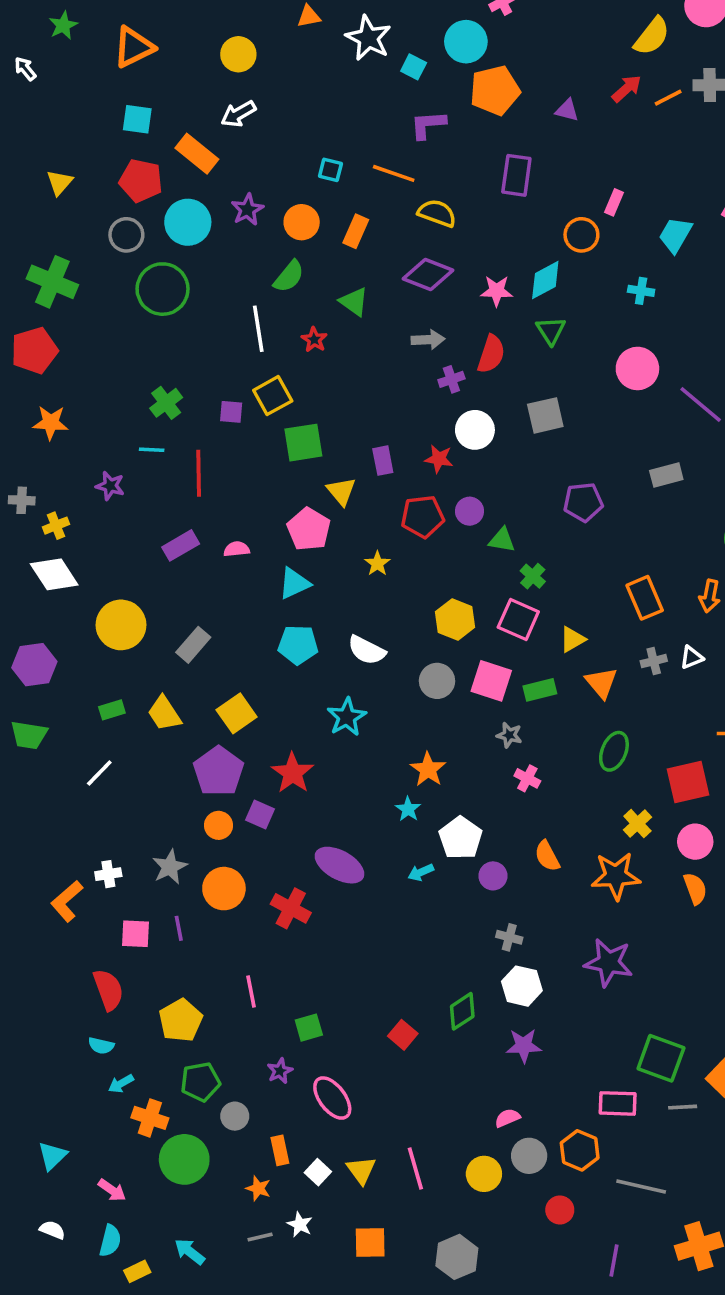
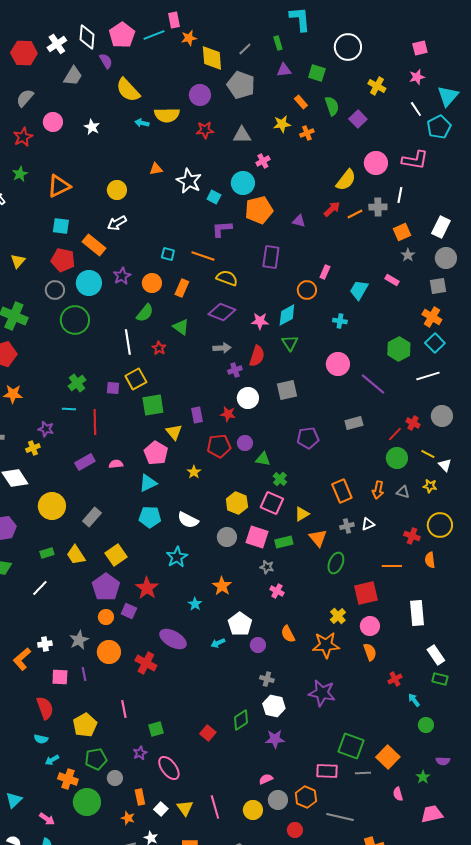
yellow cross: (56, 526) -> (33, 448), moved
green ellipse: (614, 751) -> (336, 563), moved
cyan star: (408, 809) -> (195, 604), moved

